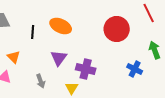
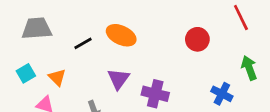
red circle: (117, 29) -> (197, 39), size x0.7
black line: (33, 32) -> (83, 43), turned 56

